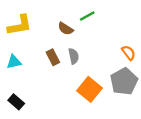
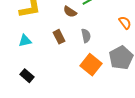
orange semicircle: (129, 53) -> (125, 23), moved
gray semicircle: (74, 56) -> (86, 36), moved

